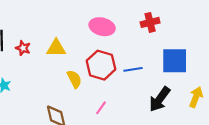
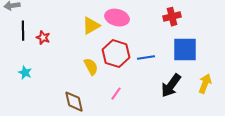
red cross: (150, 22) -> (172, 17), moved
yellow triangle: (56, 48) -> (91, 26), moved, turned -30

